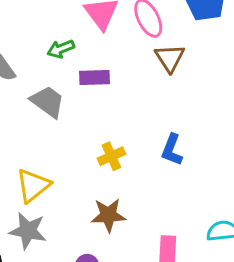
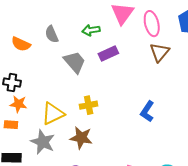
purple rectangle: (94, 77) -> (108, 53), turned -36
yellow cross: (111, 156) -> (89, 105), moved
brown star: (108, 215) -> (81, 138), moved

